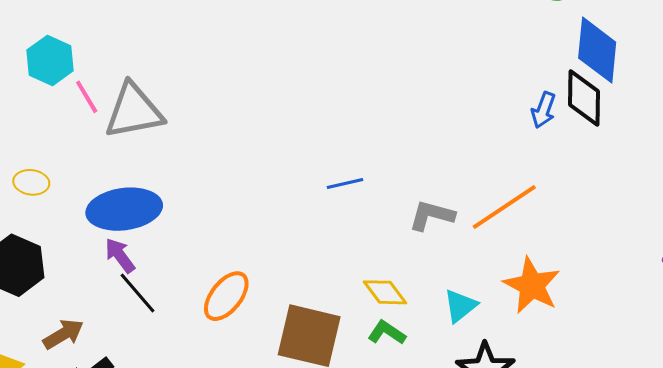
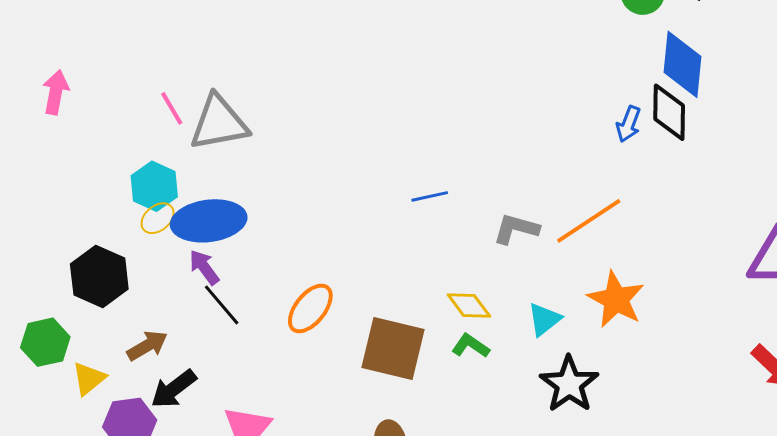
cyan hexagon: (50, 60) -> (154, 186), moved
yellow ellipse: (31, 182) -> (158, 218), moved, turned -48

